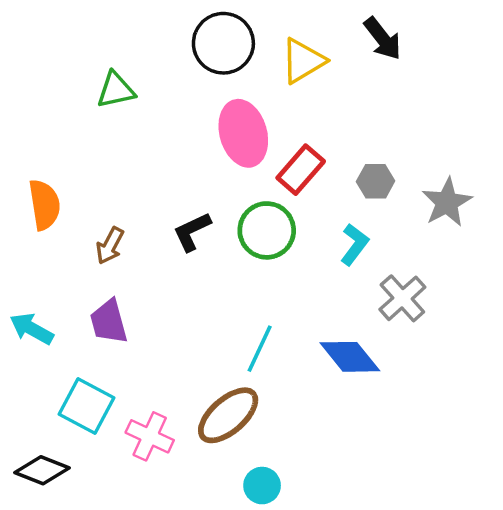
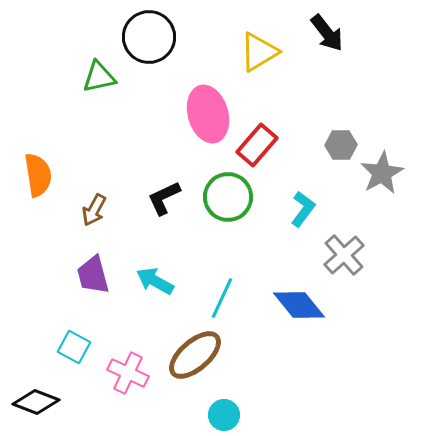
black circle: (223, 43) -> (149, 37), moved
gray hexagon: (376, 181) -> (341, 145), moved
cyan arrow: (32, 329) -> (155, 281), moved
cyan square: (87, 406) -> (74, 347), size x0.7

